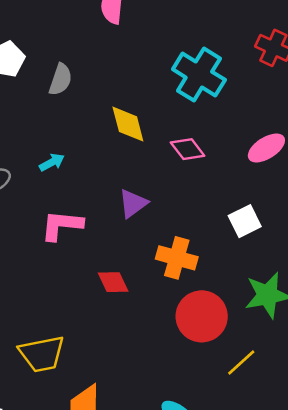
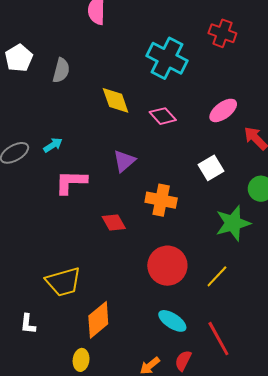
cyan arrow: (52, 162) -> (53, 145), moved
red circle: (202, 316) -> (167, 266), moved

